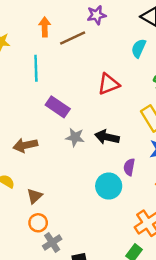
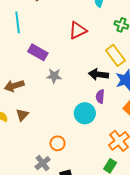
black arrow: (107, 137) -> (98, 74), moved
brown triangle: (35, 196) -> (22, 115), moved
orange circle: (38, 223) -> (57, 143), moved

